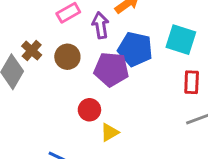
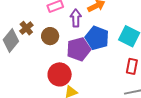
purple pentagon: (111, 69) -> (79, 49), turned -30
red circle: (89, 110) -> (60, 74), size x1.5

